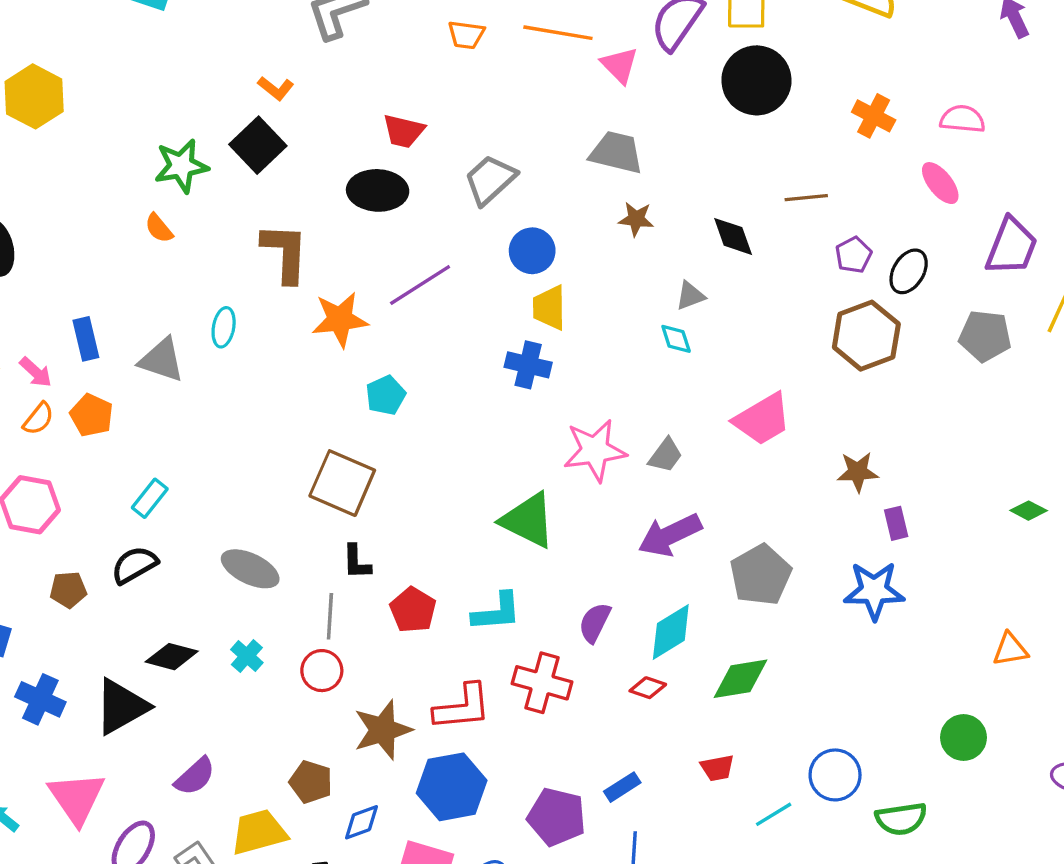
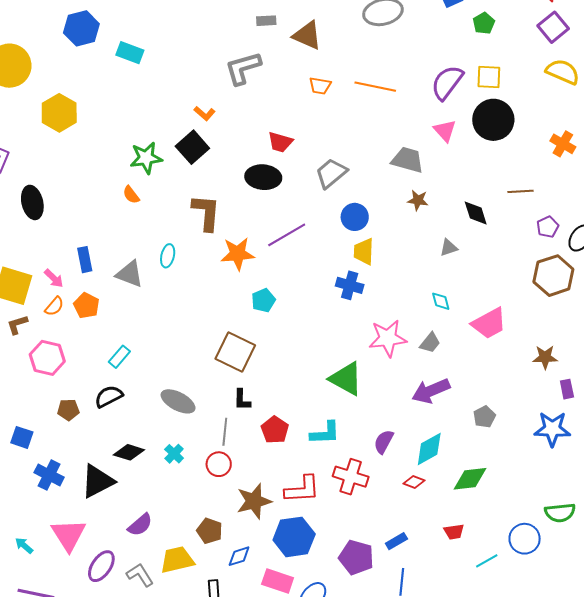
pink triangle: (620, 65) -> (445, 131), moved
cyan diamond: (676, 339) -> (441, 301), moved
gray pentagon: (761, 575) -> (484, 417), size x0.6
green semicircle: (901, 819) -> (560, 513), moved

